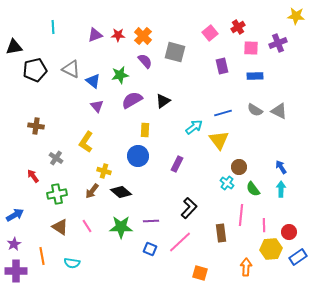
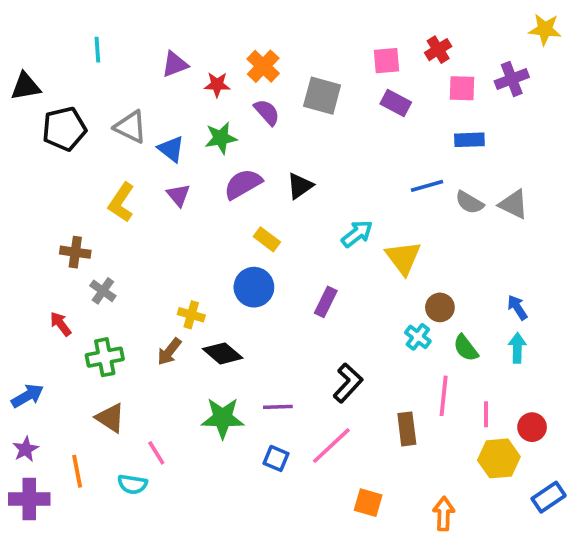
pink square: (210, 33) -> (387, 61), turned 35
red star: (118, 35) -> (217, 85), moved
purple rectangle: (222, 66) -> (396, 103), moved, turned -49
blue line: (223, 113) -> (427, 186), moved
brown cross: (36, 126) -> (75, 252), moved
yellow rectangle: (145, 130) -> (267, 239), turned -56
yellow L-shape: (86, 142) -> (121, 202), moved
pink line: (87, 226) -> (156, 453), moved
blue rectangle: (298, 257) -> (549, 497), moved
orange arrow: (246, 267) -> (444, 514), moved

